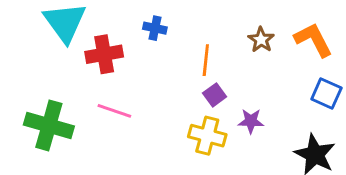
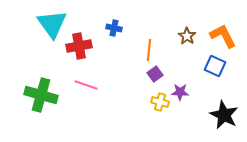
blue square: (326, 93) -> (215, 66), moved
yellow cross: (207, 136) -> (160, 102), moved, size x0.7

